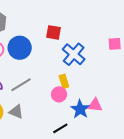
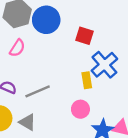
blue circle: (20, 48) -> (46, 20), moved
yellow rectangle: (64, 81) -> (87, 80), moved

